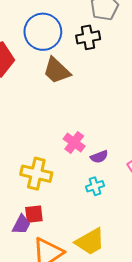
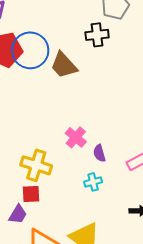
blue circle: (43, 32) -> (30, 50), moved
purple semicircle: (99, 157) -> (99, 153), turned 90
red square: (34, 214) -> (31, 194), moved

